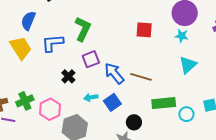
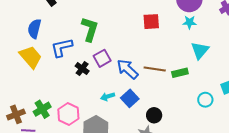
black cross: (68, 76) -> (82, 69), moved
green rectangle: (164, 103) -> (180, 73), moved, size x0.7

